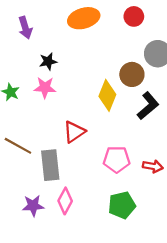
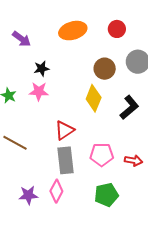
purple arrow: (25, 28) -> (21, 39), turned -36
brown circle: (132, 74) -> (105, 69), moved
gray rectangle: (50, 165) -> (65, 160), moved

